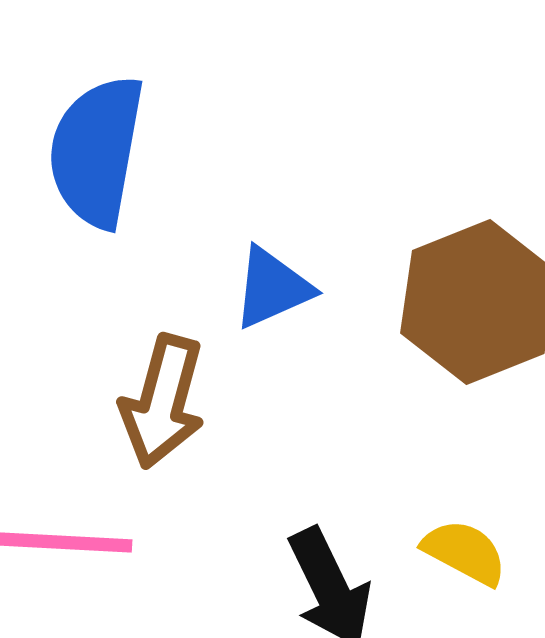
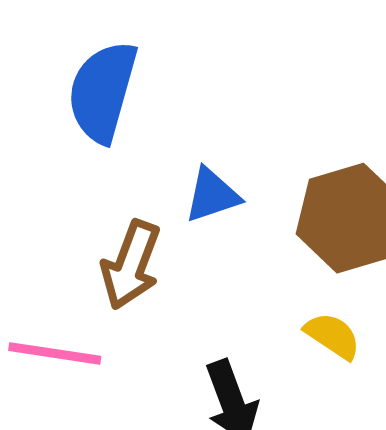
yellow semicircle: (465, 552) -> (333, 336), moved

